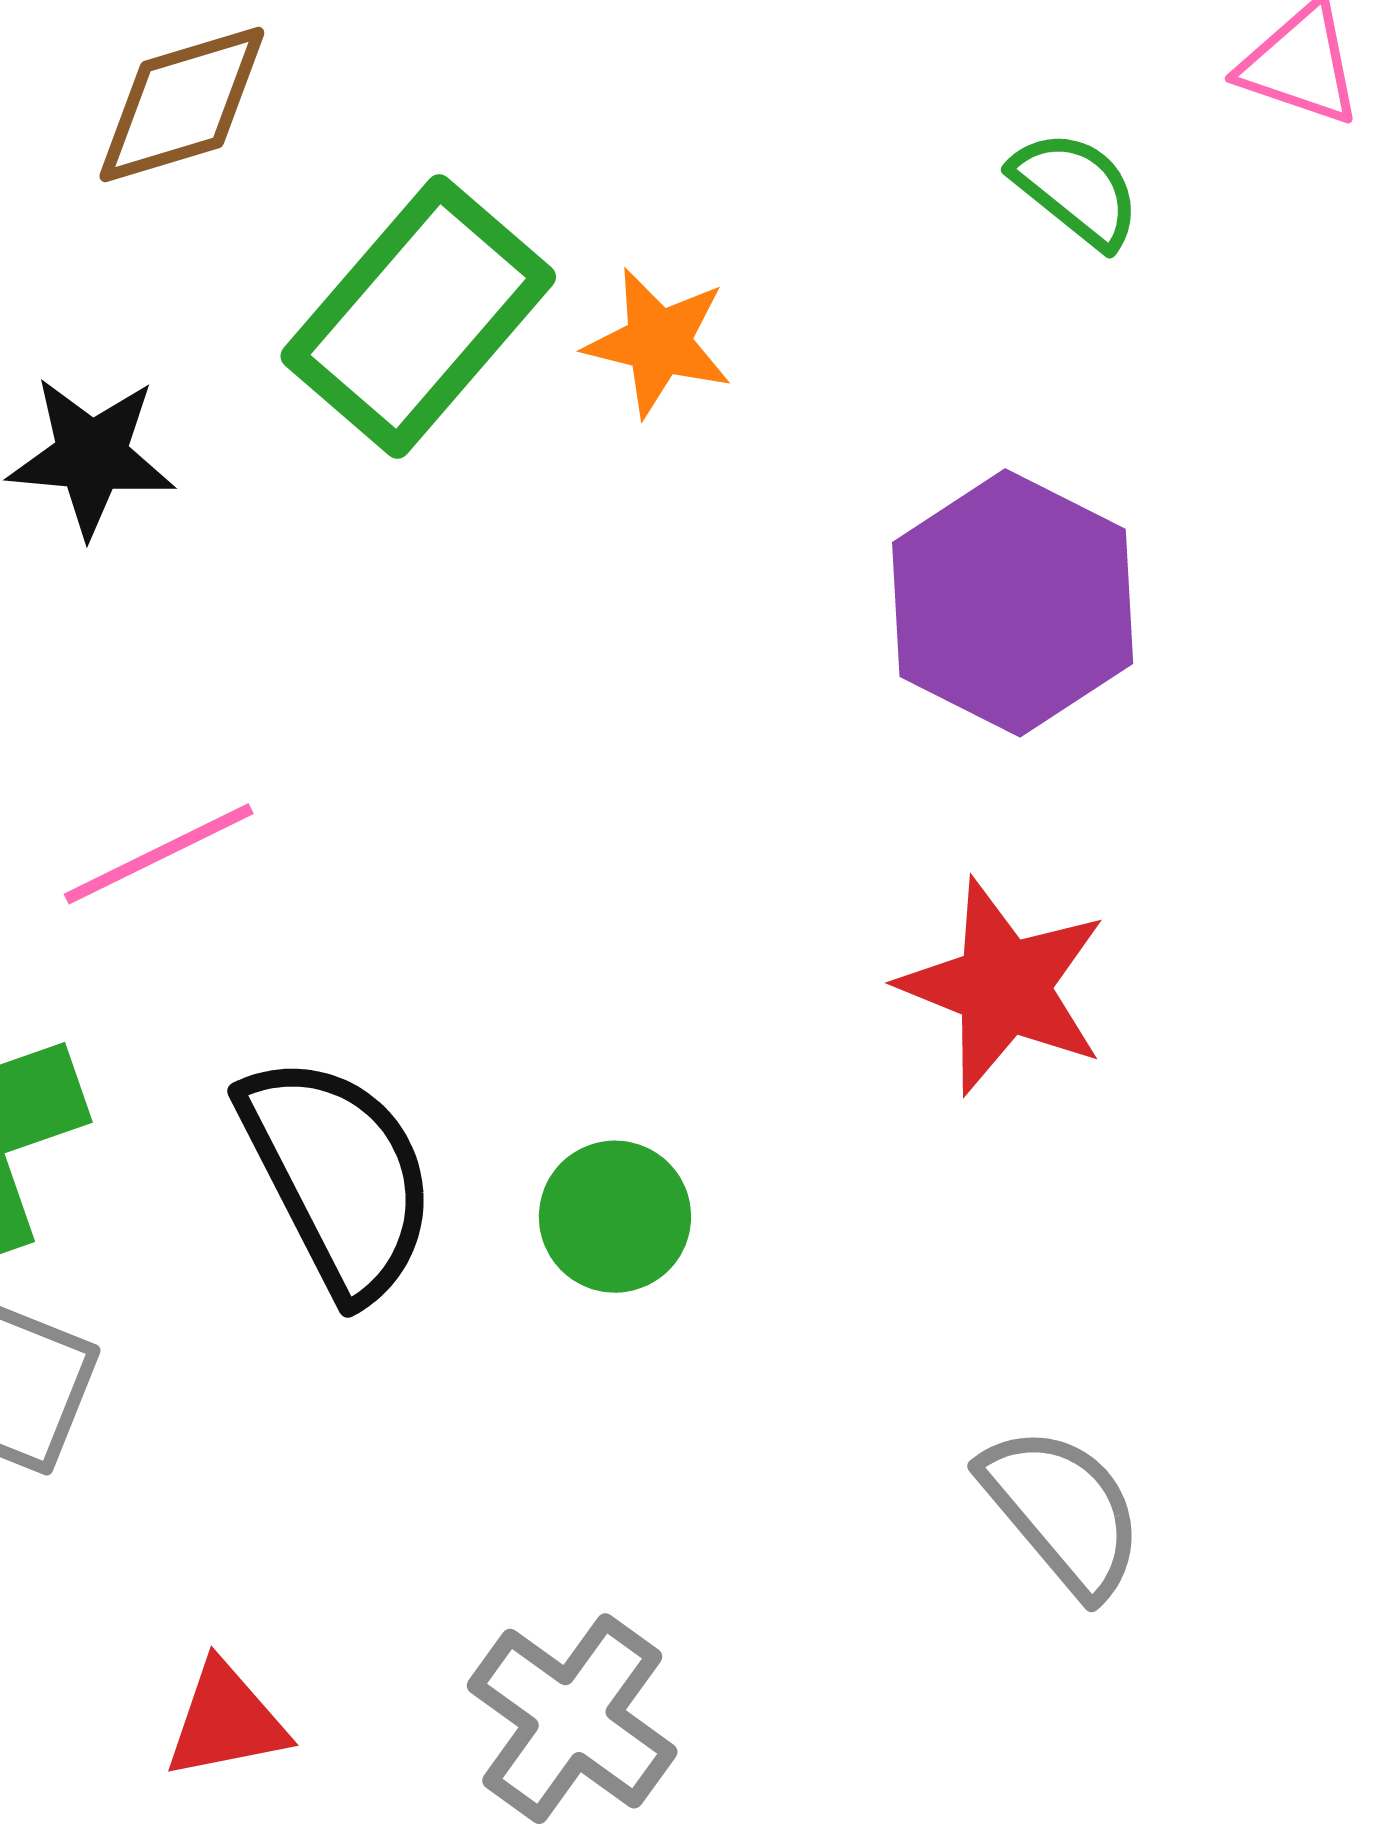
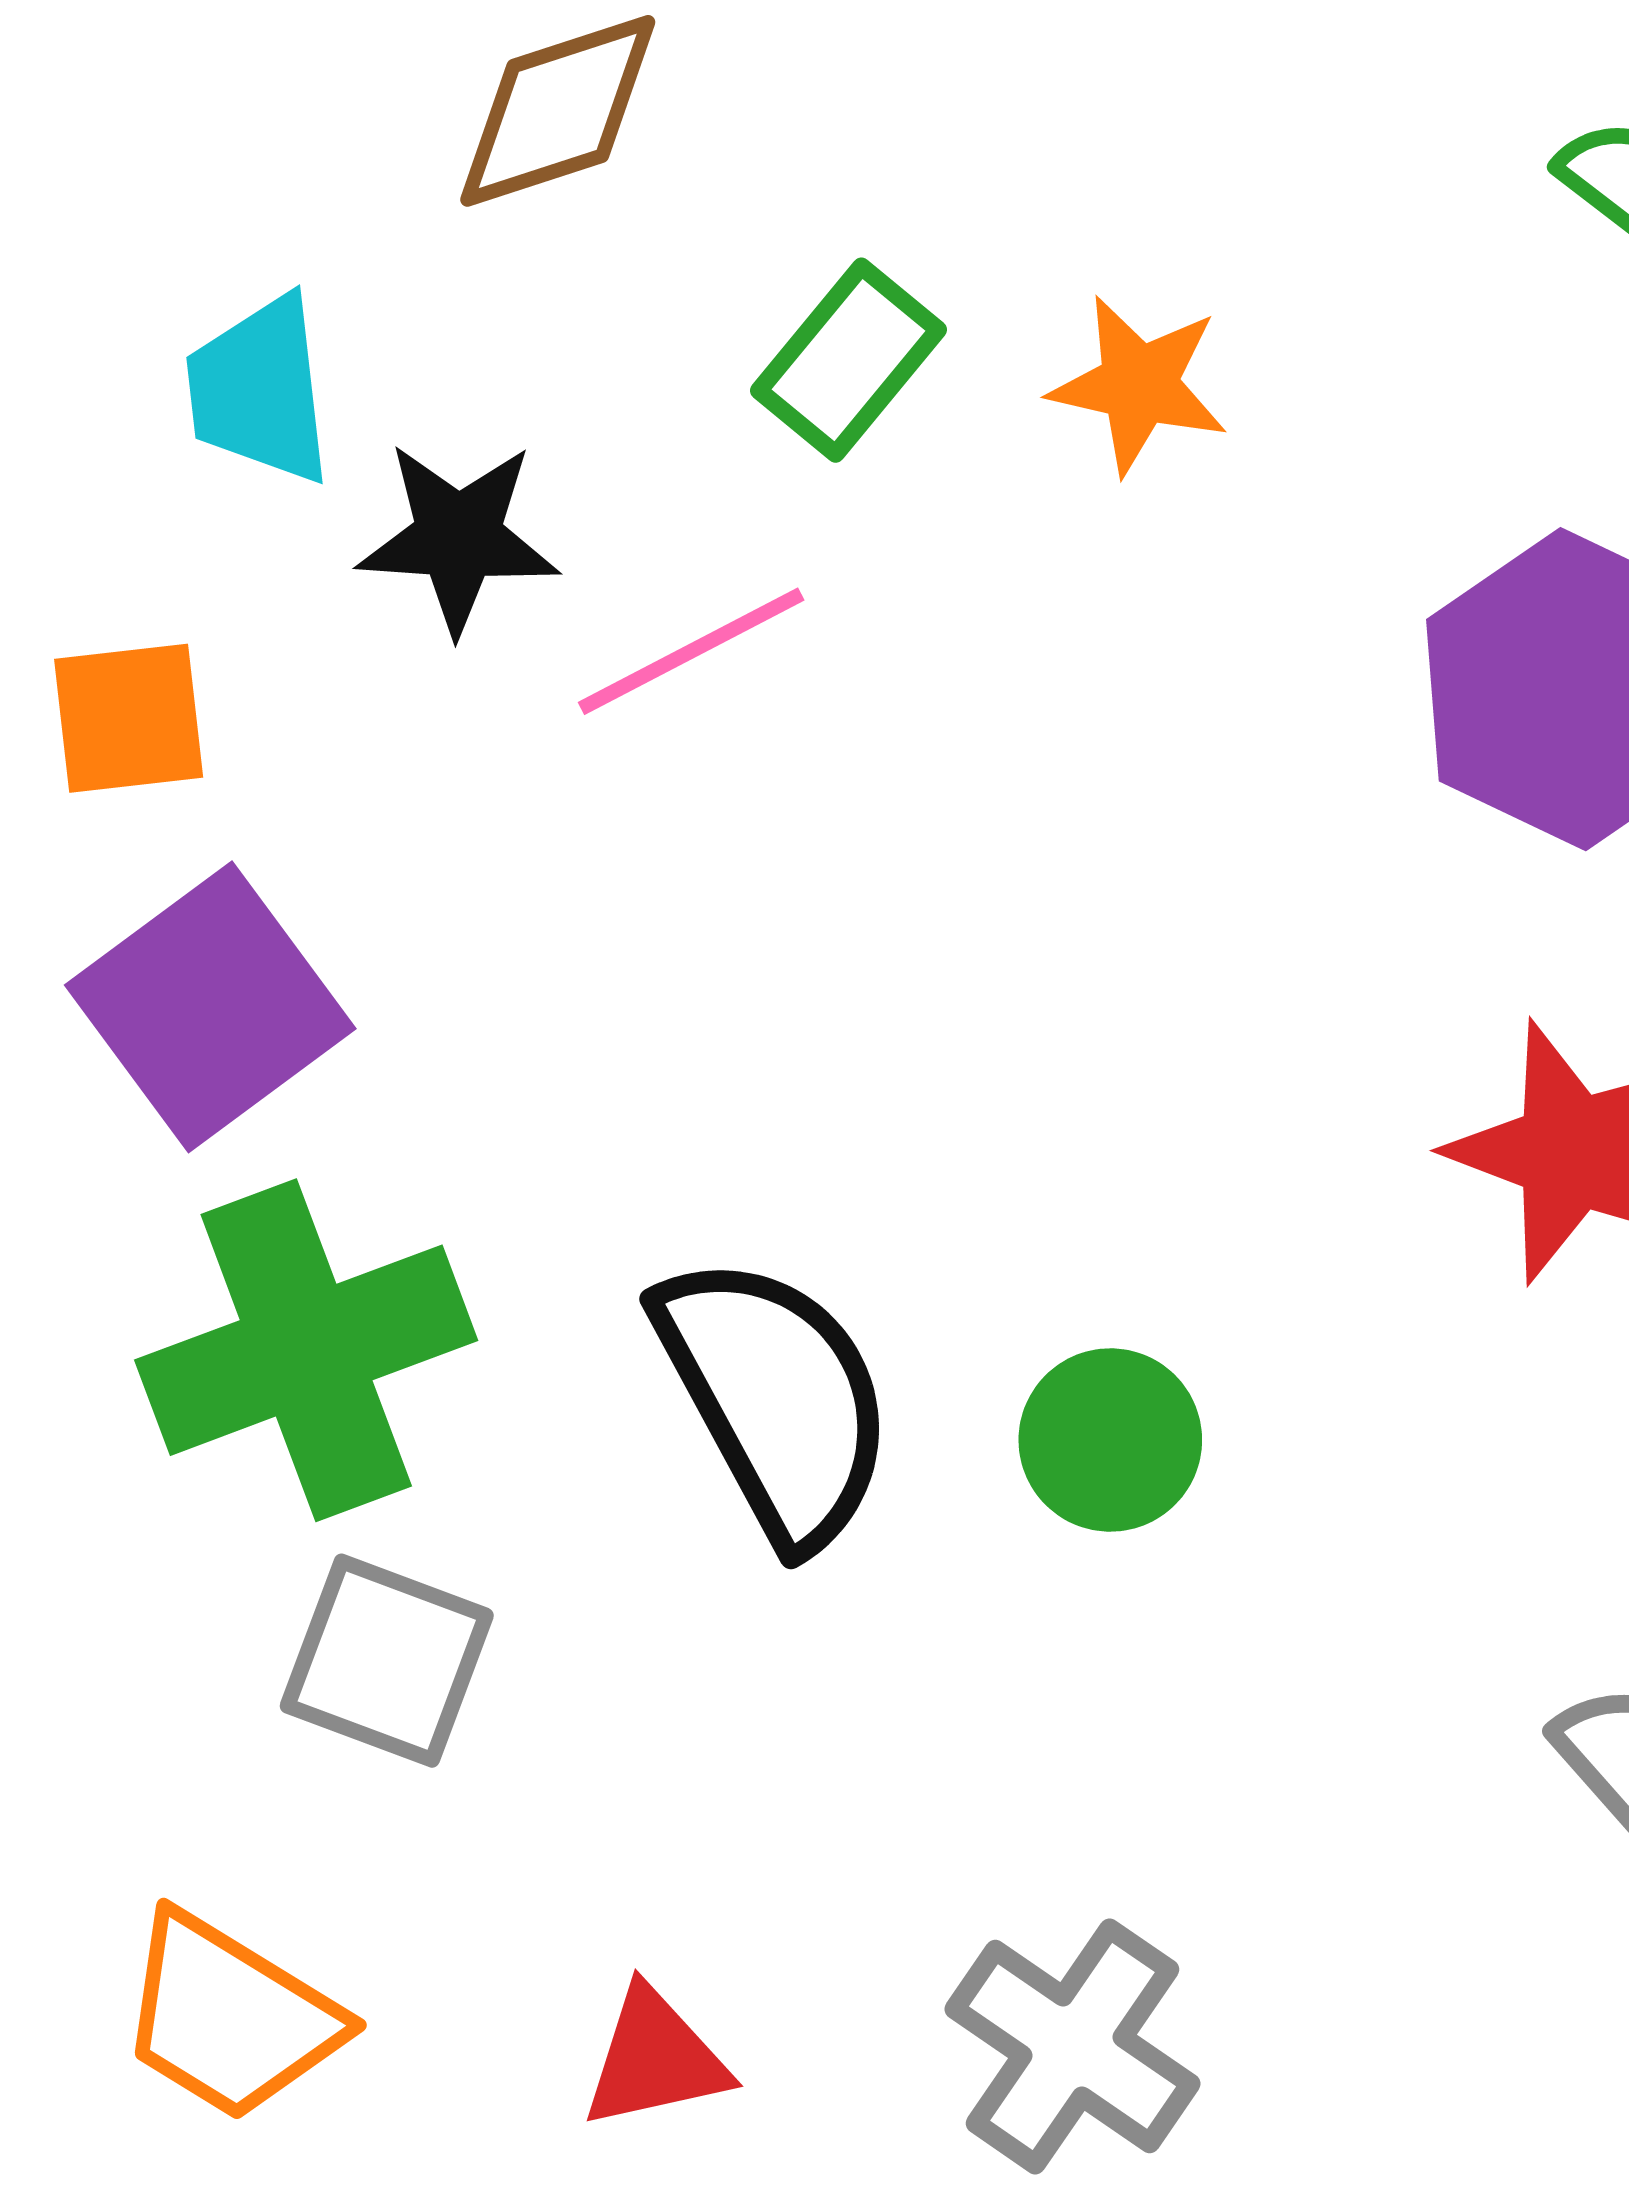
green rectangle: (418, 317) -> (849, 360), size x0.6
pink line: (159, 854) -> (691, 651), moved

